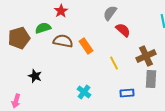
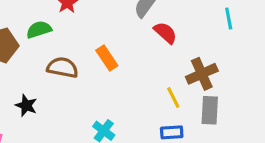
brown semicircle: (63, 41) -> (63, 67), moved
yellow line: (114, 63) -> (173, 98), moved

